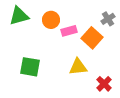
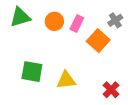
pink rectangle: (69, 31) -> (77, 24), moved, turned -49
yellow triangle: (78, 67) -> (66, 80), moved

